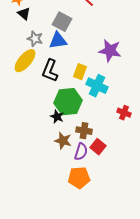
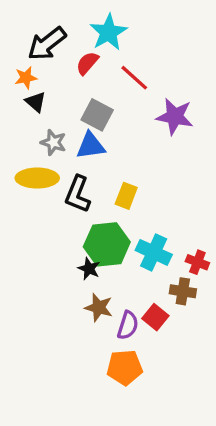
purple star: (110, 51) -> (175, 117), moved
yellow ellipse: (25, 61) -> (37, 178), turned 50
cyan cross: (97, 86) -> (154, 252), moved
brown cross: (84, 131) -> (183, 291), moved

